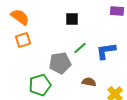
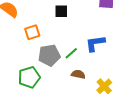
orange square: (23, 40) -> (32, 32), moved
green line: (80, 48) -> (71, 53), moved

